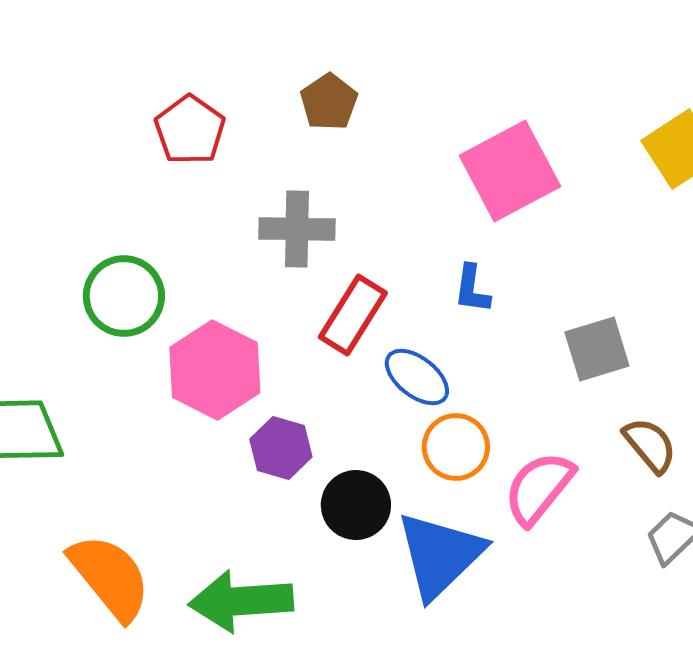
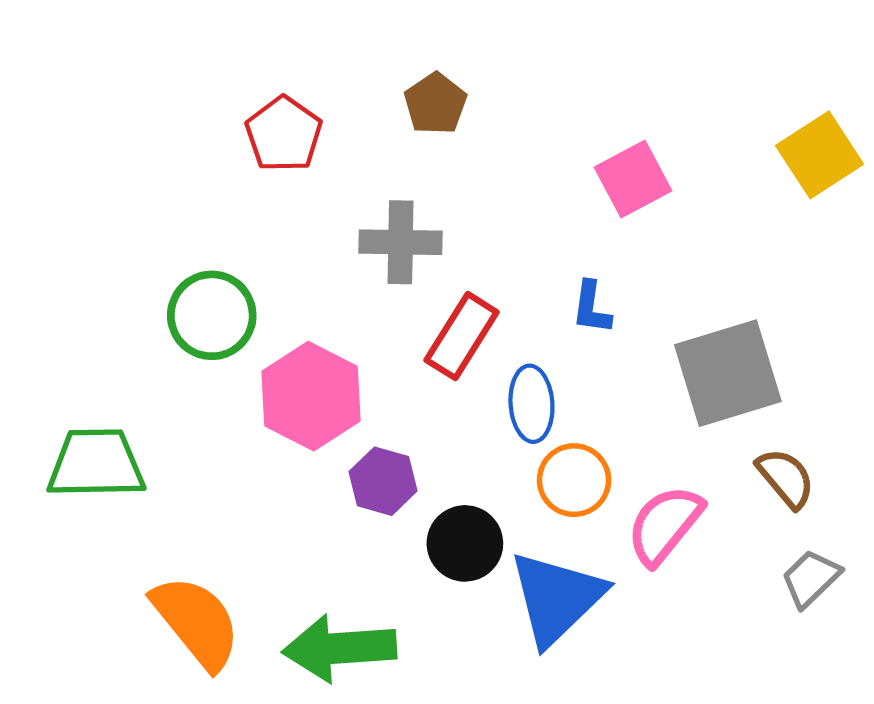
pink square: (510, 171) -> (633, 179), size x0.7
gray square: (597, 349) -> (728, 373), size x1.5
blue ellipse: (417, 377) -> (531, 404), turned 48

